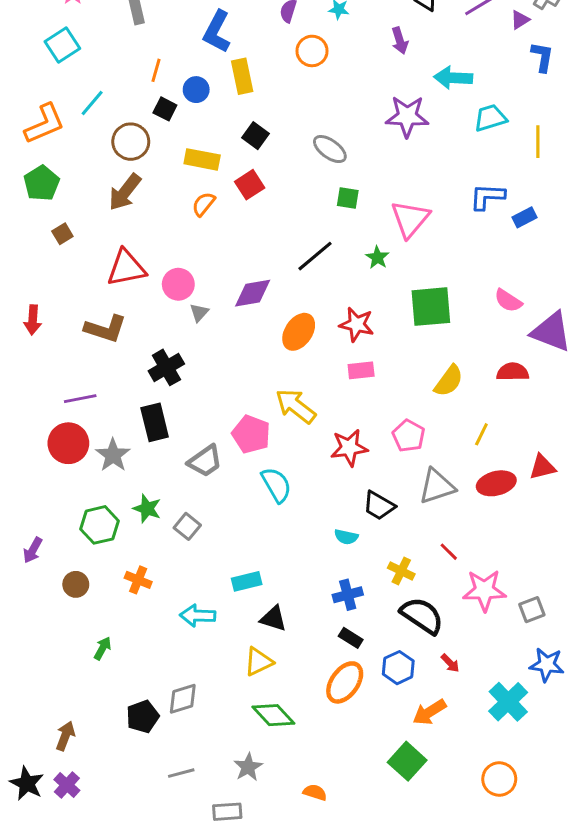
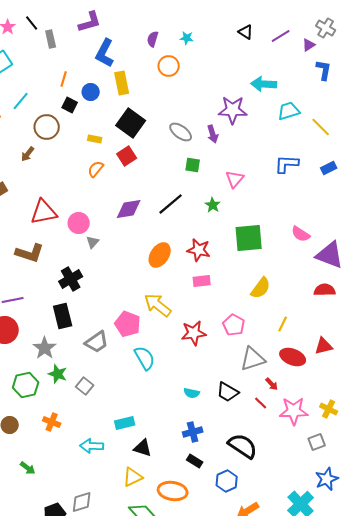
purple arrow: (400, 41) -> (213, 134), moved
black square: (256, 136) -> (131, 123), size x1.6
yellow line: (538, 142) -> (321, 127), turned -45
yellow rectangle: (202, 159) -> (95, 139), size x0.6
brown arrow: (125, 192) -> (28, 154), moved, size x0.6
blue rectangle: (524, 217) -> (329, 168), moved
pink triangle: (410, 219) -> (235, 179), size x0.7
purple diamond: (253, 293) -> (129, 209), moved
red semicircle: (513, 372) -> (325, 290), moved
gray star: (113, 455) -> (45, 348), moved
red ellipse: (496, 483) -> (293, 357), turned 35
black trapezoid: (379, 506) -> (228, 392), moved
yellow cross: (401, 571) -> (329, 409), moved
pink star: (484, 590) -> (294, 411), moved
green arrow: (103, 648) -> (28, 468), turned 98
red arrow: (450, 663) -> (272, 384), moved
blue star: (547, 665) -> (327, 479), turned -30
orange ellipse: (345, 682) -> (173, 491), moved, turned 64

